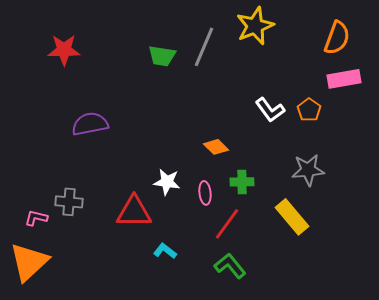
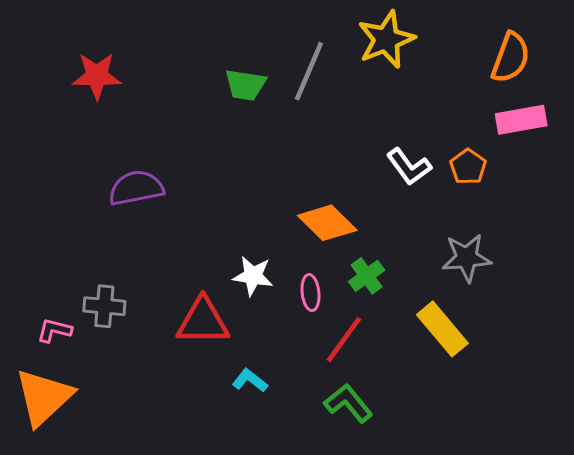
orange diamond: (216, 147) -> (327, 223), size x1.5
green cross: (242, 182) -> (367, 276), turned -35

